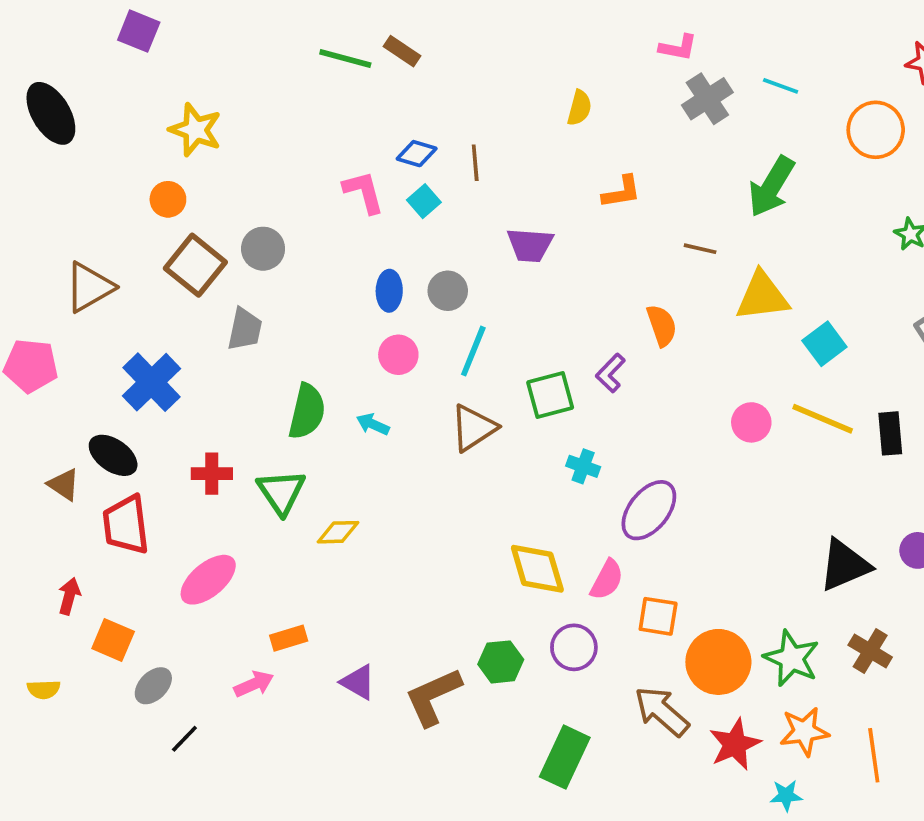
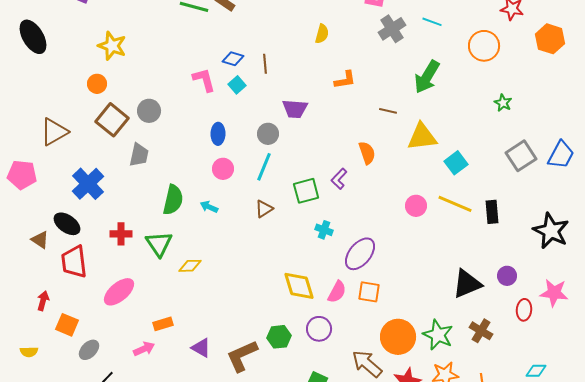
gray circle: (448, 291) -> (268, 134), moved
brown triangle: (473, 428) -> (264, 209), size x0.7
orange square: (658, 616) -> (369, 292), moved

